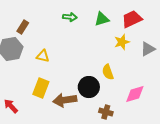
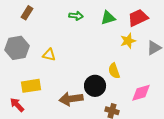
brown rectangle: (23, 27) -> (27, 13), moved
yellow rectangle: (41, 88) -> (31, 86), moved, turned 60

